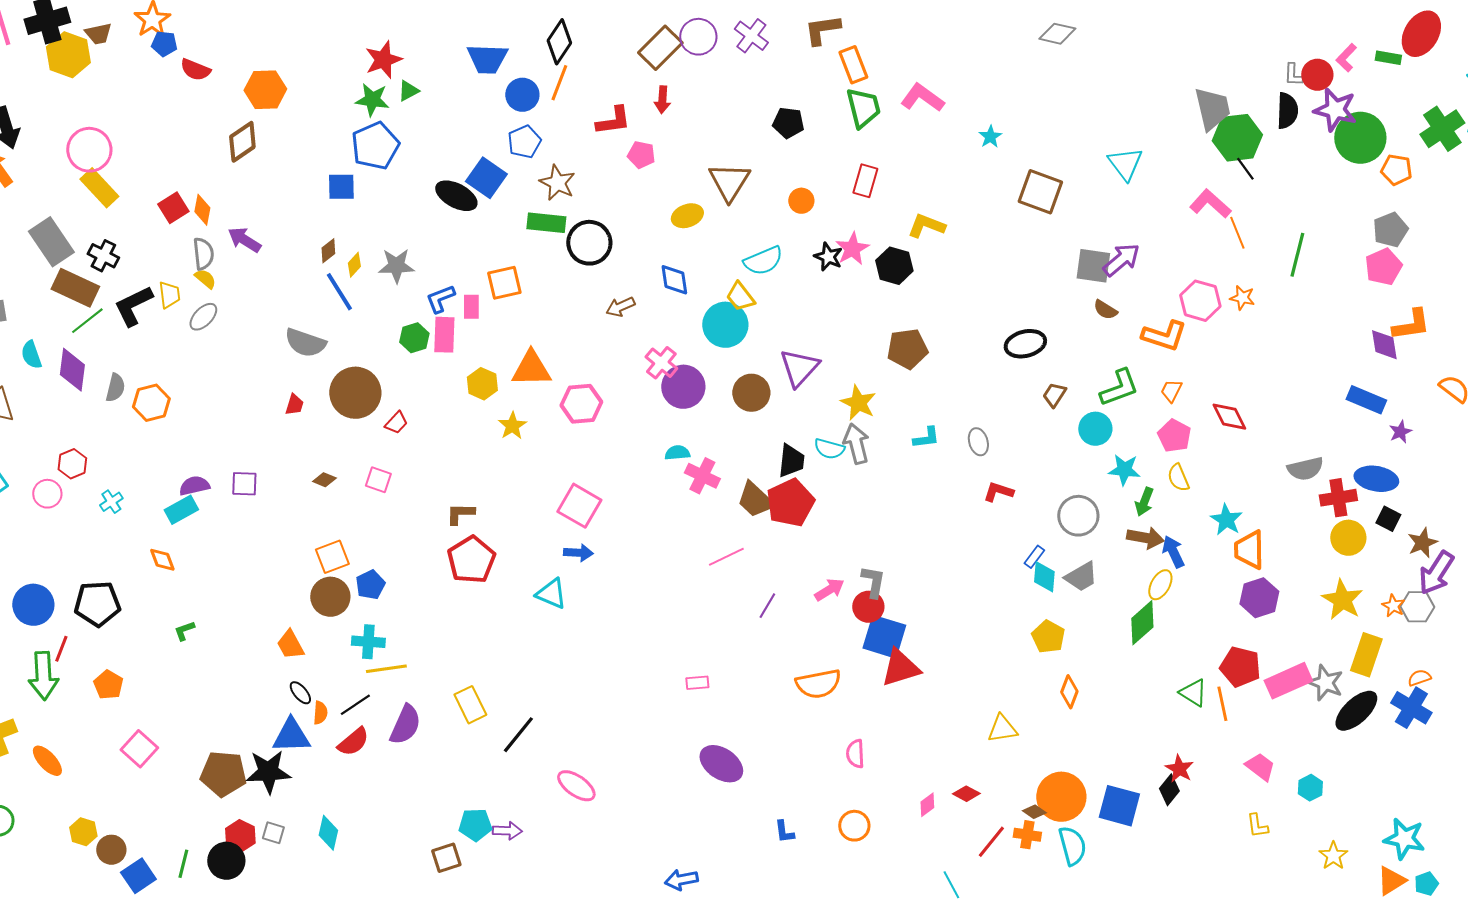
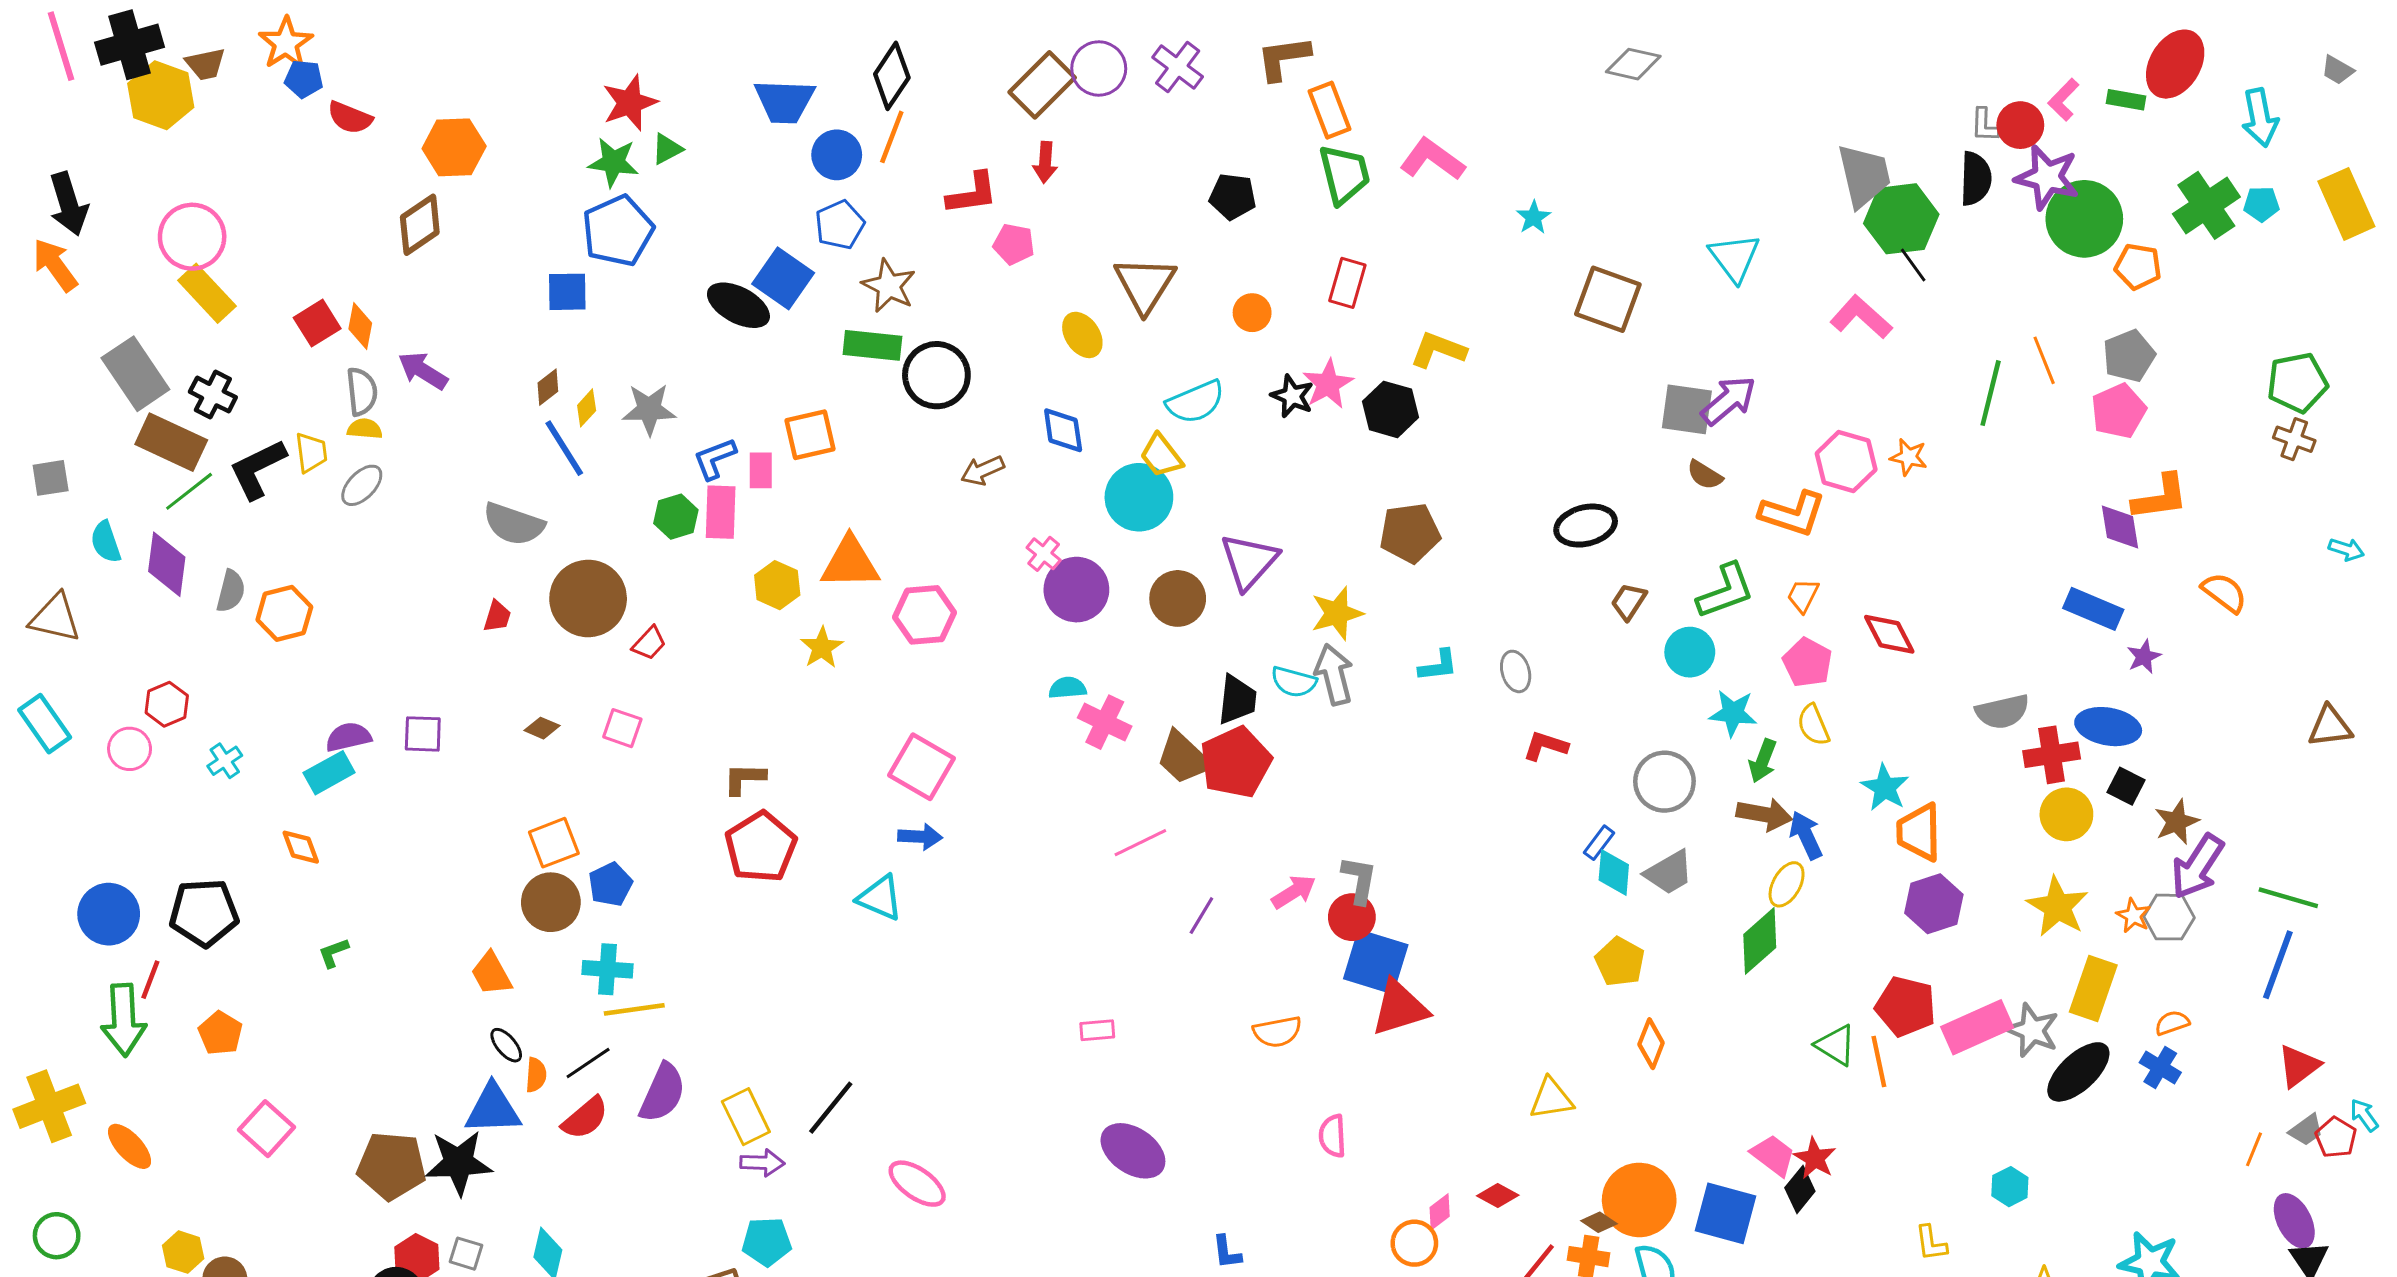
yellow ellipse: (687, 216) -> (1082, 335), turned 76
orange line: (1237, 233) -> (2044, 360), moved
yellow semicircle: (205, 279) -> (365, 429), turned -35
pink cross: (661, 363) -> (1044, 554), size x0.7
yellow star: (858, 403) -> (1337, 613), turned 30
orange semicircle: (818, 684) -> (1277, 1032), size x0.7
yellow rectangle: (470, 705) -> (746, 1117), moved
blue cross: (1411, 708) -> (2160, 1067), size x0.7
pink trapezoid: (1260, 767) -> (1773, 1155), moved
orange circle: (854, 826) -> (1414, 1243), moved
purple arrow: (507, 831) -> (762, 1163), moved

